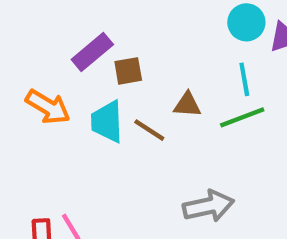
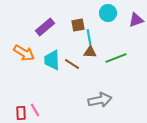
cyan circle: (246, 22) -> (108, 13), moved
brown square: (128, 71) -> (78, 25), moved
cyan line: (244, 79) -> (89, 37), moved

